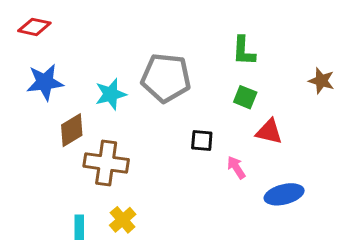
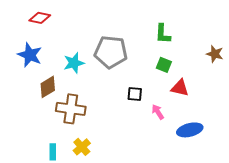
red diamond: (34, 27) -> (40, 18), moved
blue star: (45, 82) -> (30, 55), turned 30

